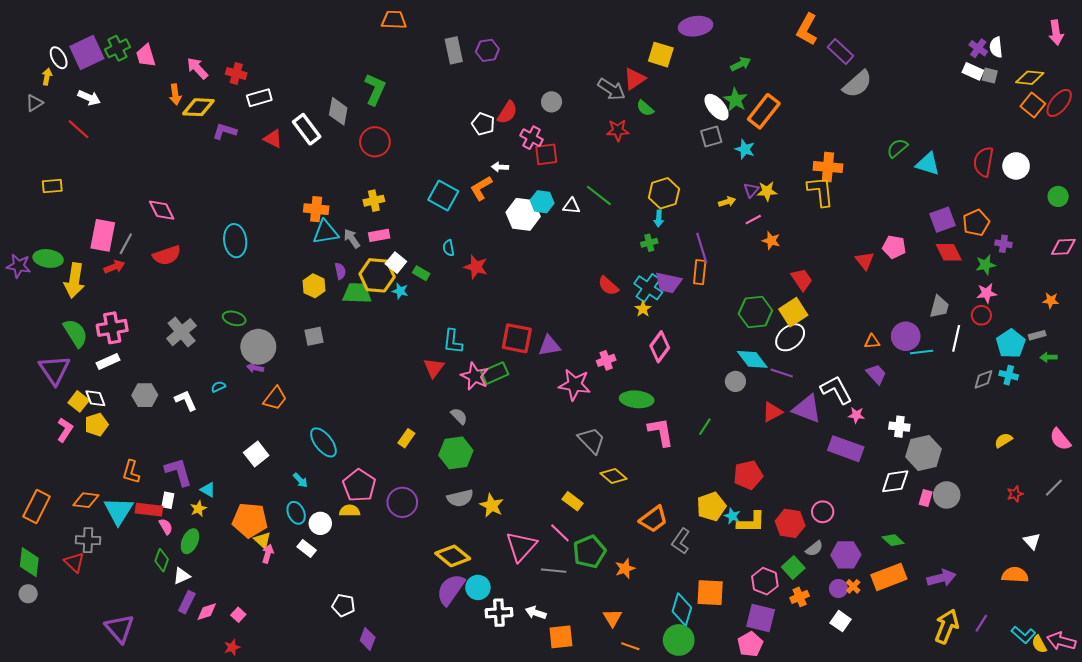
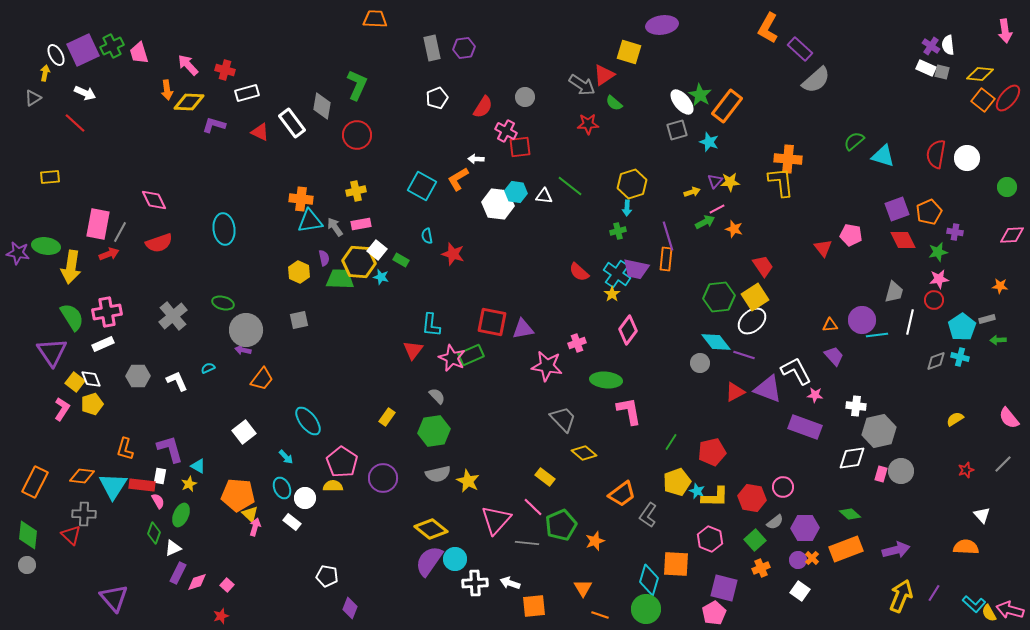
green arrow: (741, 64) -> (705, 222), moved
white pentagon: (483, 124) -> (437, 98), moved, turned 30
green line: (705, 427) -> (671, 442), moved
pink hexagon: (765, 581) -> (710, 539), moved

